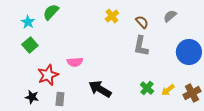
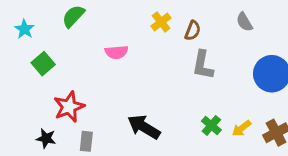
gray semicircle: (170, 16) -> (244, 22), turned -80
cyan star: (28, 22) -> (24, 29), moved
brown semicircle: (142, 22) -> (193, 31), moved, turned 64
pink semicircle: (75, 62) -> (116, 52), moved

